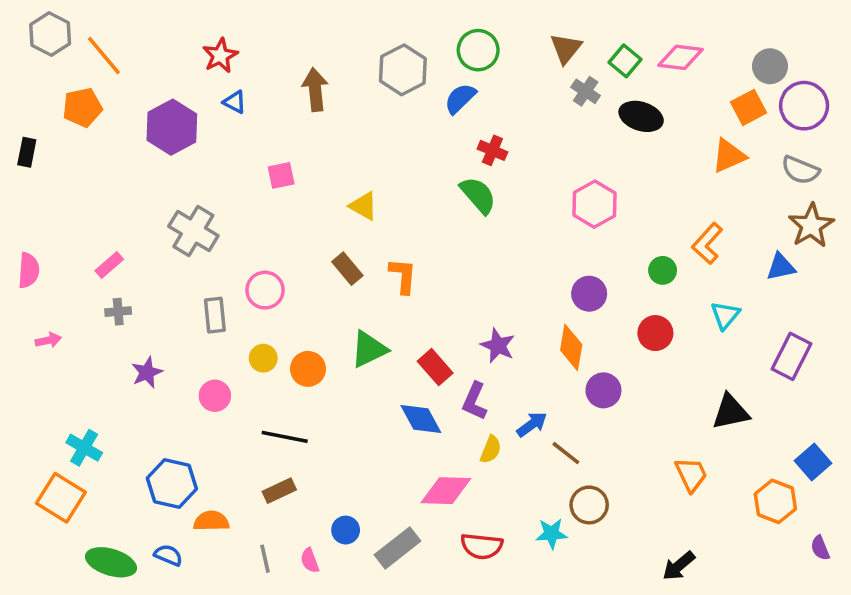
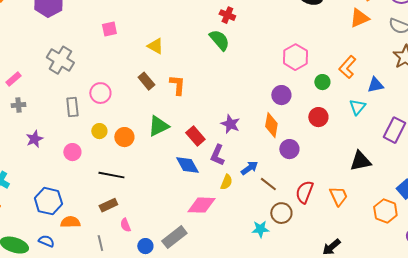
pink hexagon: (595, 204) -> (295, 57), moved
blue triangle: (781, 267) -> (375, 85), moved
blue circle: (346, 530) -> (145, 246), moved
red semicircle: (482, 546) -> (304, 192), moved, turned 105
pink semicircle: (310, 560) -> (125, 225), moved

